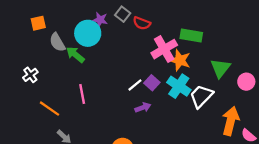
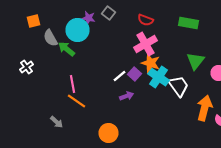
red semicircle: (142, 23) -> (146, 20), moved
green rectangle: (191, 36) -> (188, 23), moved
orange star: (180, 60) -> (150, 63), moved
white trapezoid: (201, 96) -> (178, 86), turned 100
orange line: (49, 109) -> (76, 101), moved

